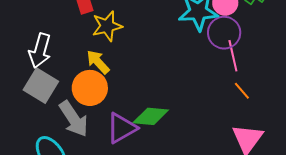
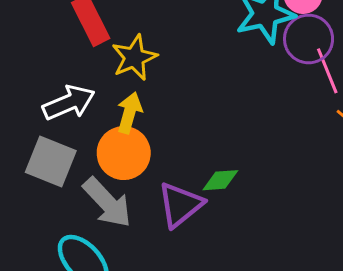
white arrow: (40, 51) -> (69, 103), moved, turned -120
yellow arrow: (98, 62) -> (129, 113), turned 68
green diamond: (151, 116) -> (220, 180), size x0.7

